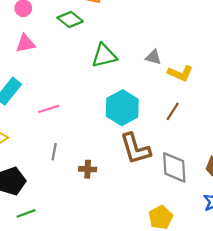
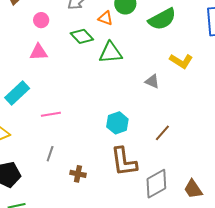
green triangle: (104, 56) -> (111, 53), moved
yellow L-shape: (180, 73) -> (181, 61), moved
cyan hexagon: (122, 108) -> (117, 123), size x0.7
gray diamond: (174, 167) -> (156, 184), turned 56

